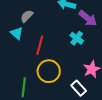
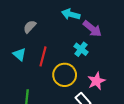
cyan triangle: (17, 33) -> (19, 54), moved
yellow circle: (49, 71) -> (65, 75), moved

